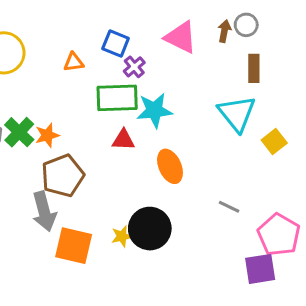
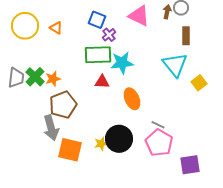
orange triangle: (74, 62) -> (56, 28), moved, turned 40
gray line: (229, 207) -> (158, 125), moved
pink pentagon: (279, 235) -> (159, 143), moved

